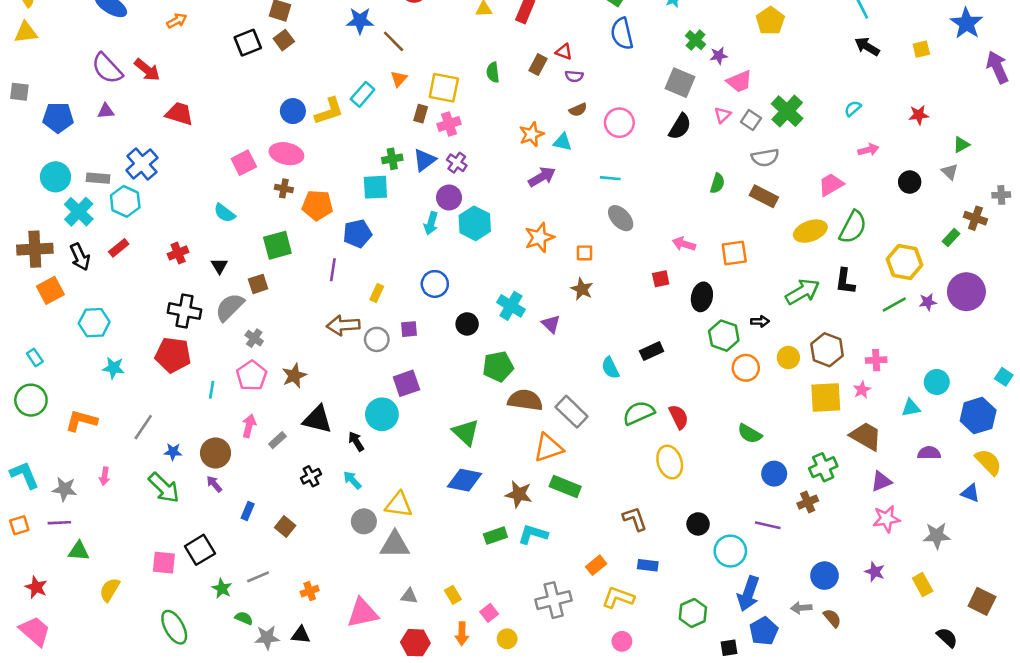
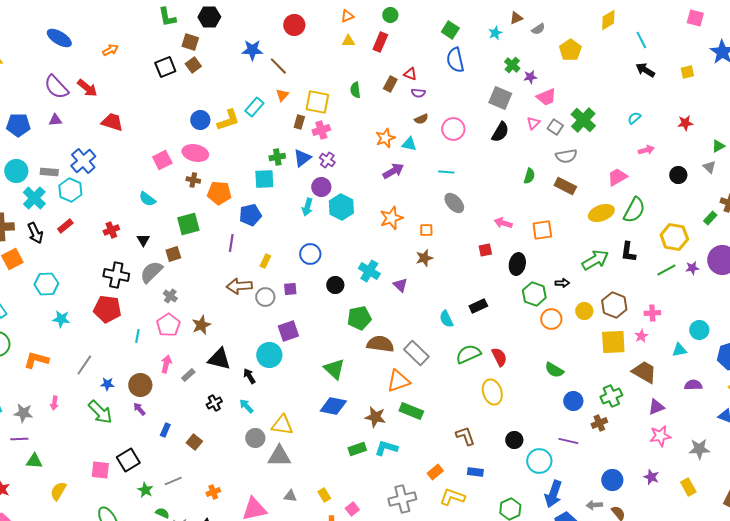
brown star: (582, 289) -> (424, 258), turned 30

